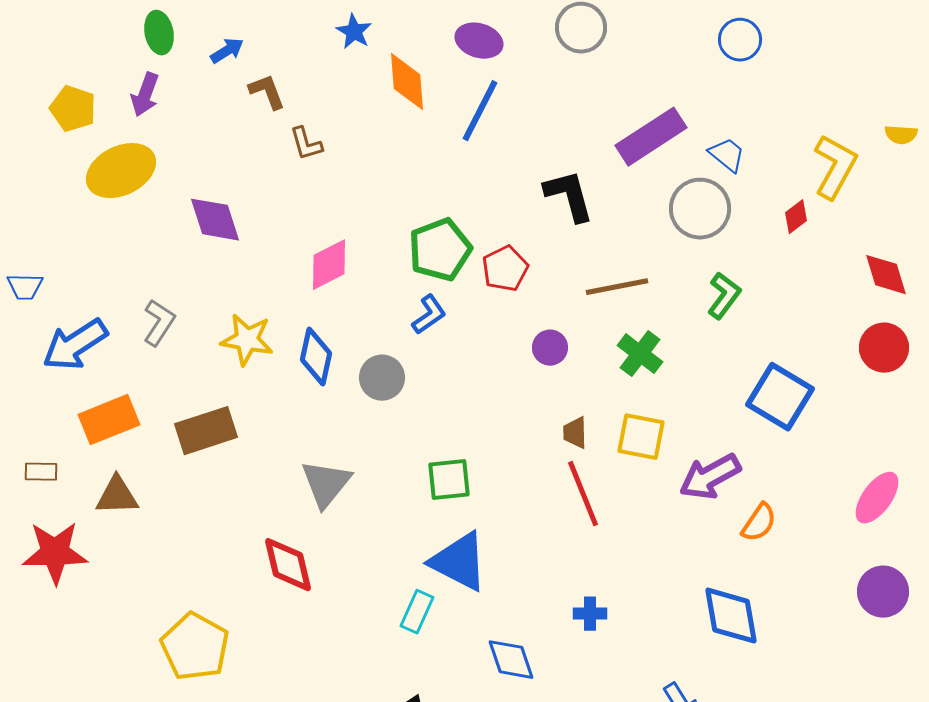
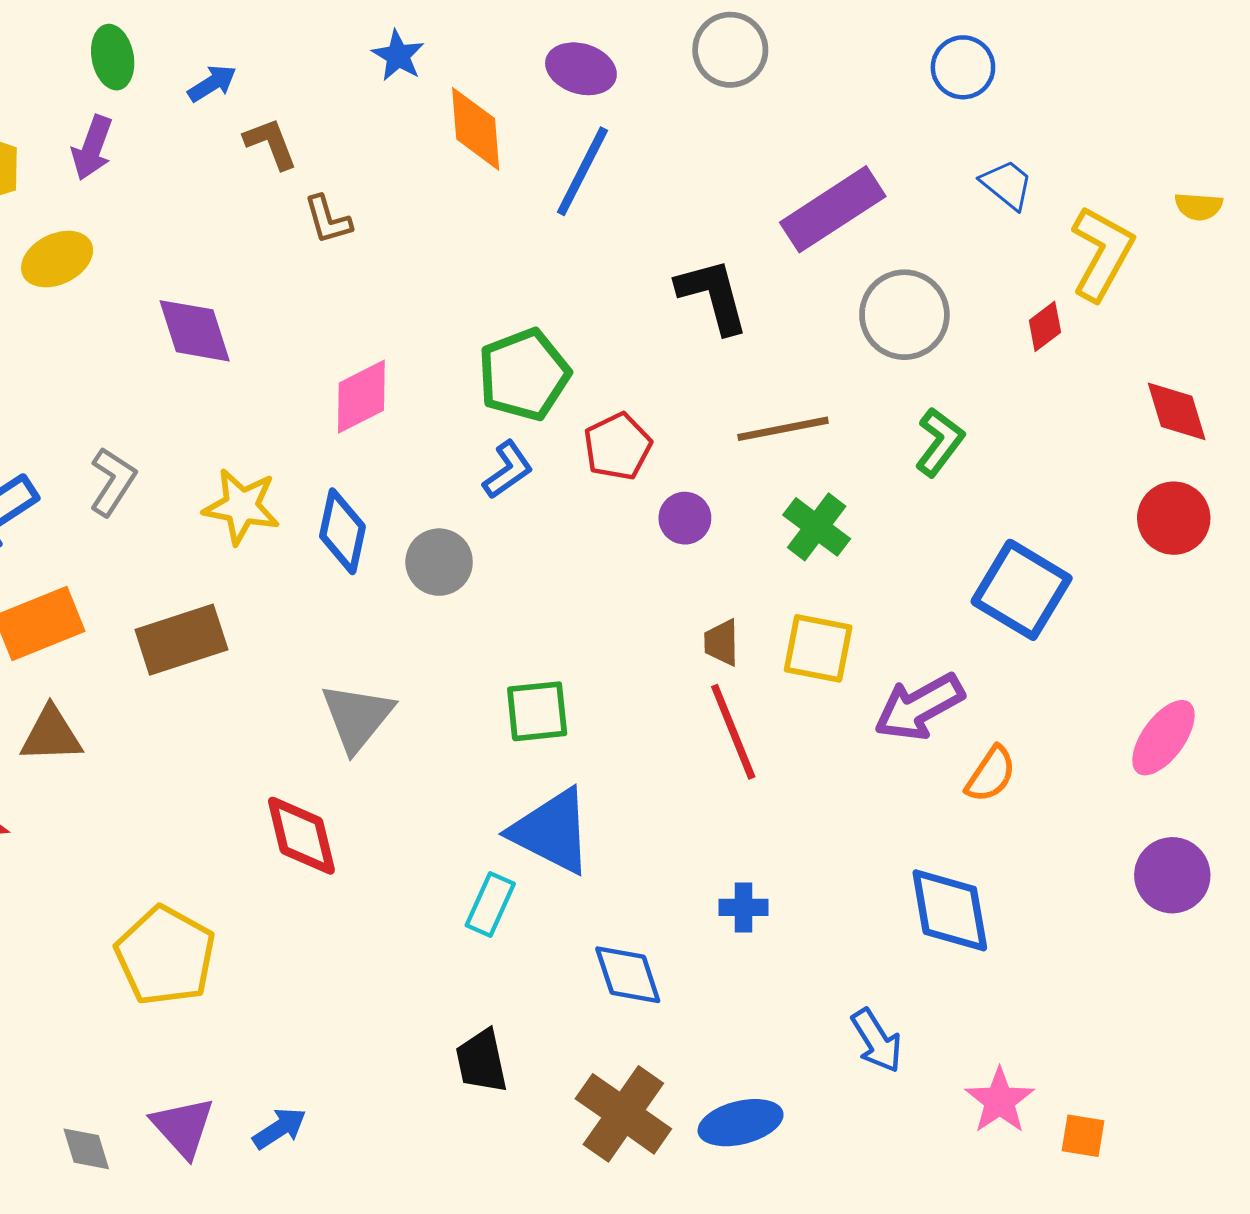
blue trapezoid: (727, 155) -> (1007, 184), moved
yellow ellipse: (121, 171) -> (57, 259), size x0.7
red pentagon: (505, 269) -> (618, 446), moved

